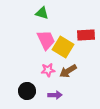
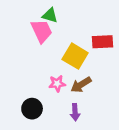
pink trapezoid: (46, 40) -> (42, 31), moved
purple arrow: (55, 95) -> (75, 112), moved, turned 88

